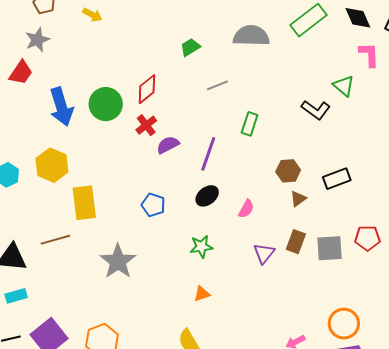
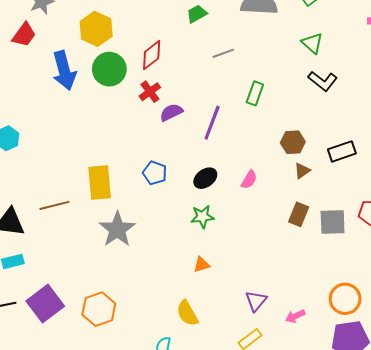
green triangle: (344, 86) -> (312, 43), moved
yellow hexagon: (52, 165) -> (96, 29), moved
black ellipse: (207, 196) -> (205, 178), moved
yellow rectangle: (84, 203) -> (100, 183), moved
purple triangle: (264, 253) -> (256, 301), moved

